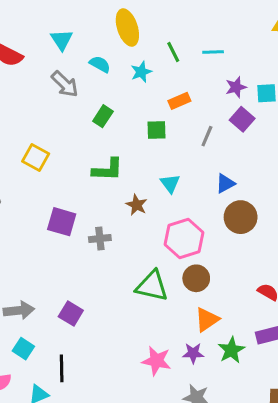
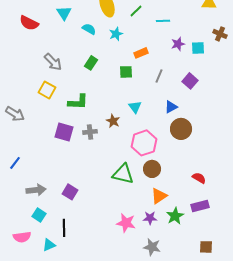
green line: (173, 52) -> (136, 11), moved, turned 72
gray arrow: (65, 84) -> (53, 62), moved
purple square: (242, 119) -> (190, 81), moved
green L-shape: (108, 170) -> (78, 102), moved
gray cross: (100, 239) -> (90, 132), moved

